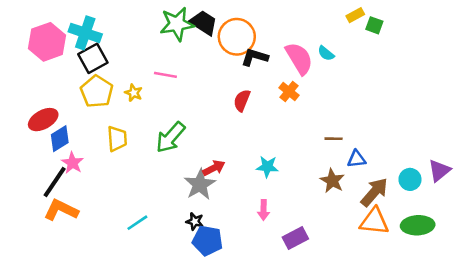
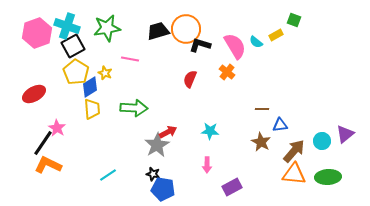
yellow rectangle: (355, 15) -> (276, 35), moved
black trapezoid: (204, 23) -> (158, 31), moved, turned -50
green star: (177, 24) -> (107, 28), moved
green arrow: (171, 137) -> (134, 108), turned -128
blue diamond: (60, 139) -> (90, 87), moved

